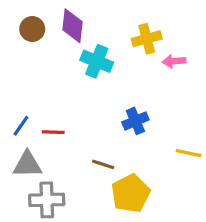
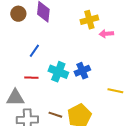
cyan cross: (97, 61) -> (58, 72), moved
blue line: (21, 126) -> (34, 51), moved
brown line: (103, 164) -> (55, 115), moved

